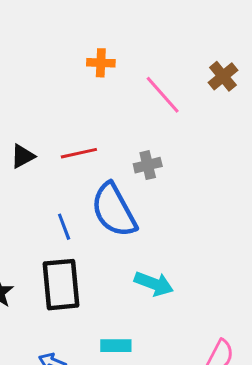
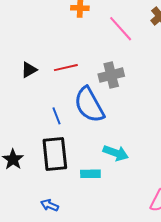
gray cross: (148, 165) -> (111, 75), size x1.4
cyan rectangle: (116, 346) -> (90, 174), moved

